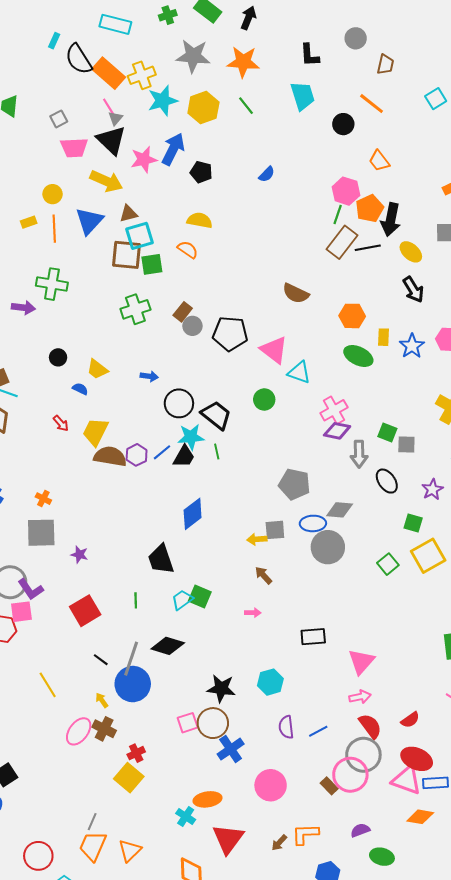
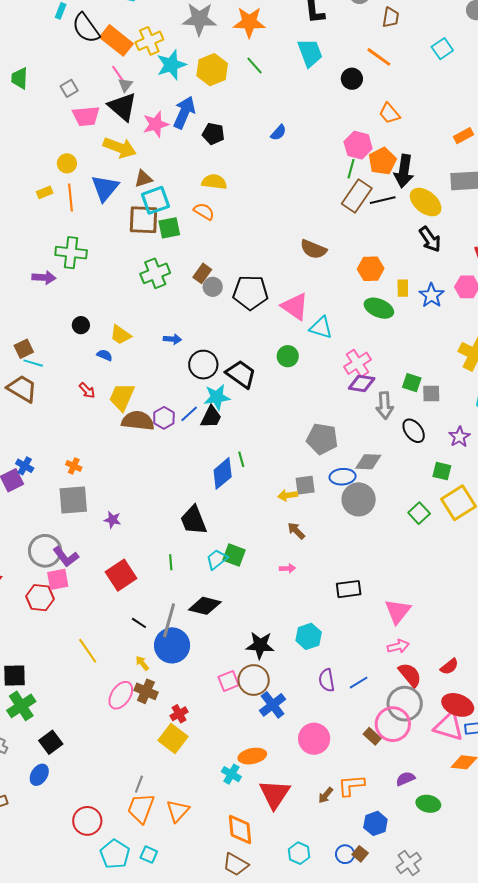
yellow ellipse: (411, 252) -> (426, 202), size x1.4
green line: (217, 452) -> (241, 459), moved

